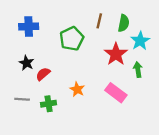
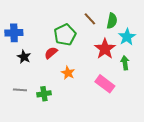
brown line: (99, 21) -> (90, 19), turned -56
blue cross: (29, 26) -> (14, 33), moved
red semicircle: (43, 74) -> (51, 53), moved
orange star: (77, 89) -> (68, 73), moved

